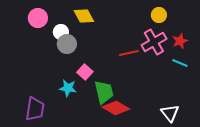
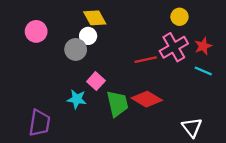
pink circle: (38, 18) -> (36, 31), moved
white circle: (61, 32) -> (88, 36), moved
red diamond: (116, 108) -> (147, 99), moved

